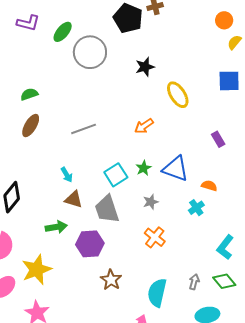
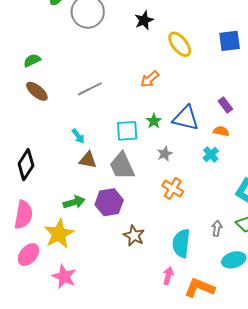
blue square: (229, 81) -> (230, 41), moved
brown ellipse: (31, 126) -> (37, 91), turned -75
purple rectangle: (218, 139) -> (225, 105), moved
cyan square: (116, 175) -> (127, 131), turned 35
green arrow: (56, 227) -> (74, 202), moved

